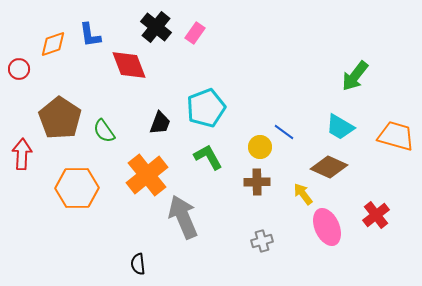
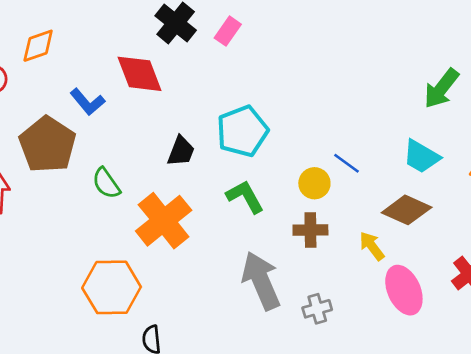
blue L-shape: (90, 35) -> (87, 102), moved, turned -32
green semicircle: (104, 131) -> (106, 183), moved
orange hexagon: (77, 188) -> (112, 287), moved
gray arrow: (183, 217) -> (261, 281), moved

